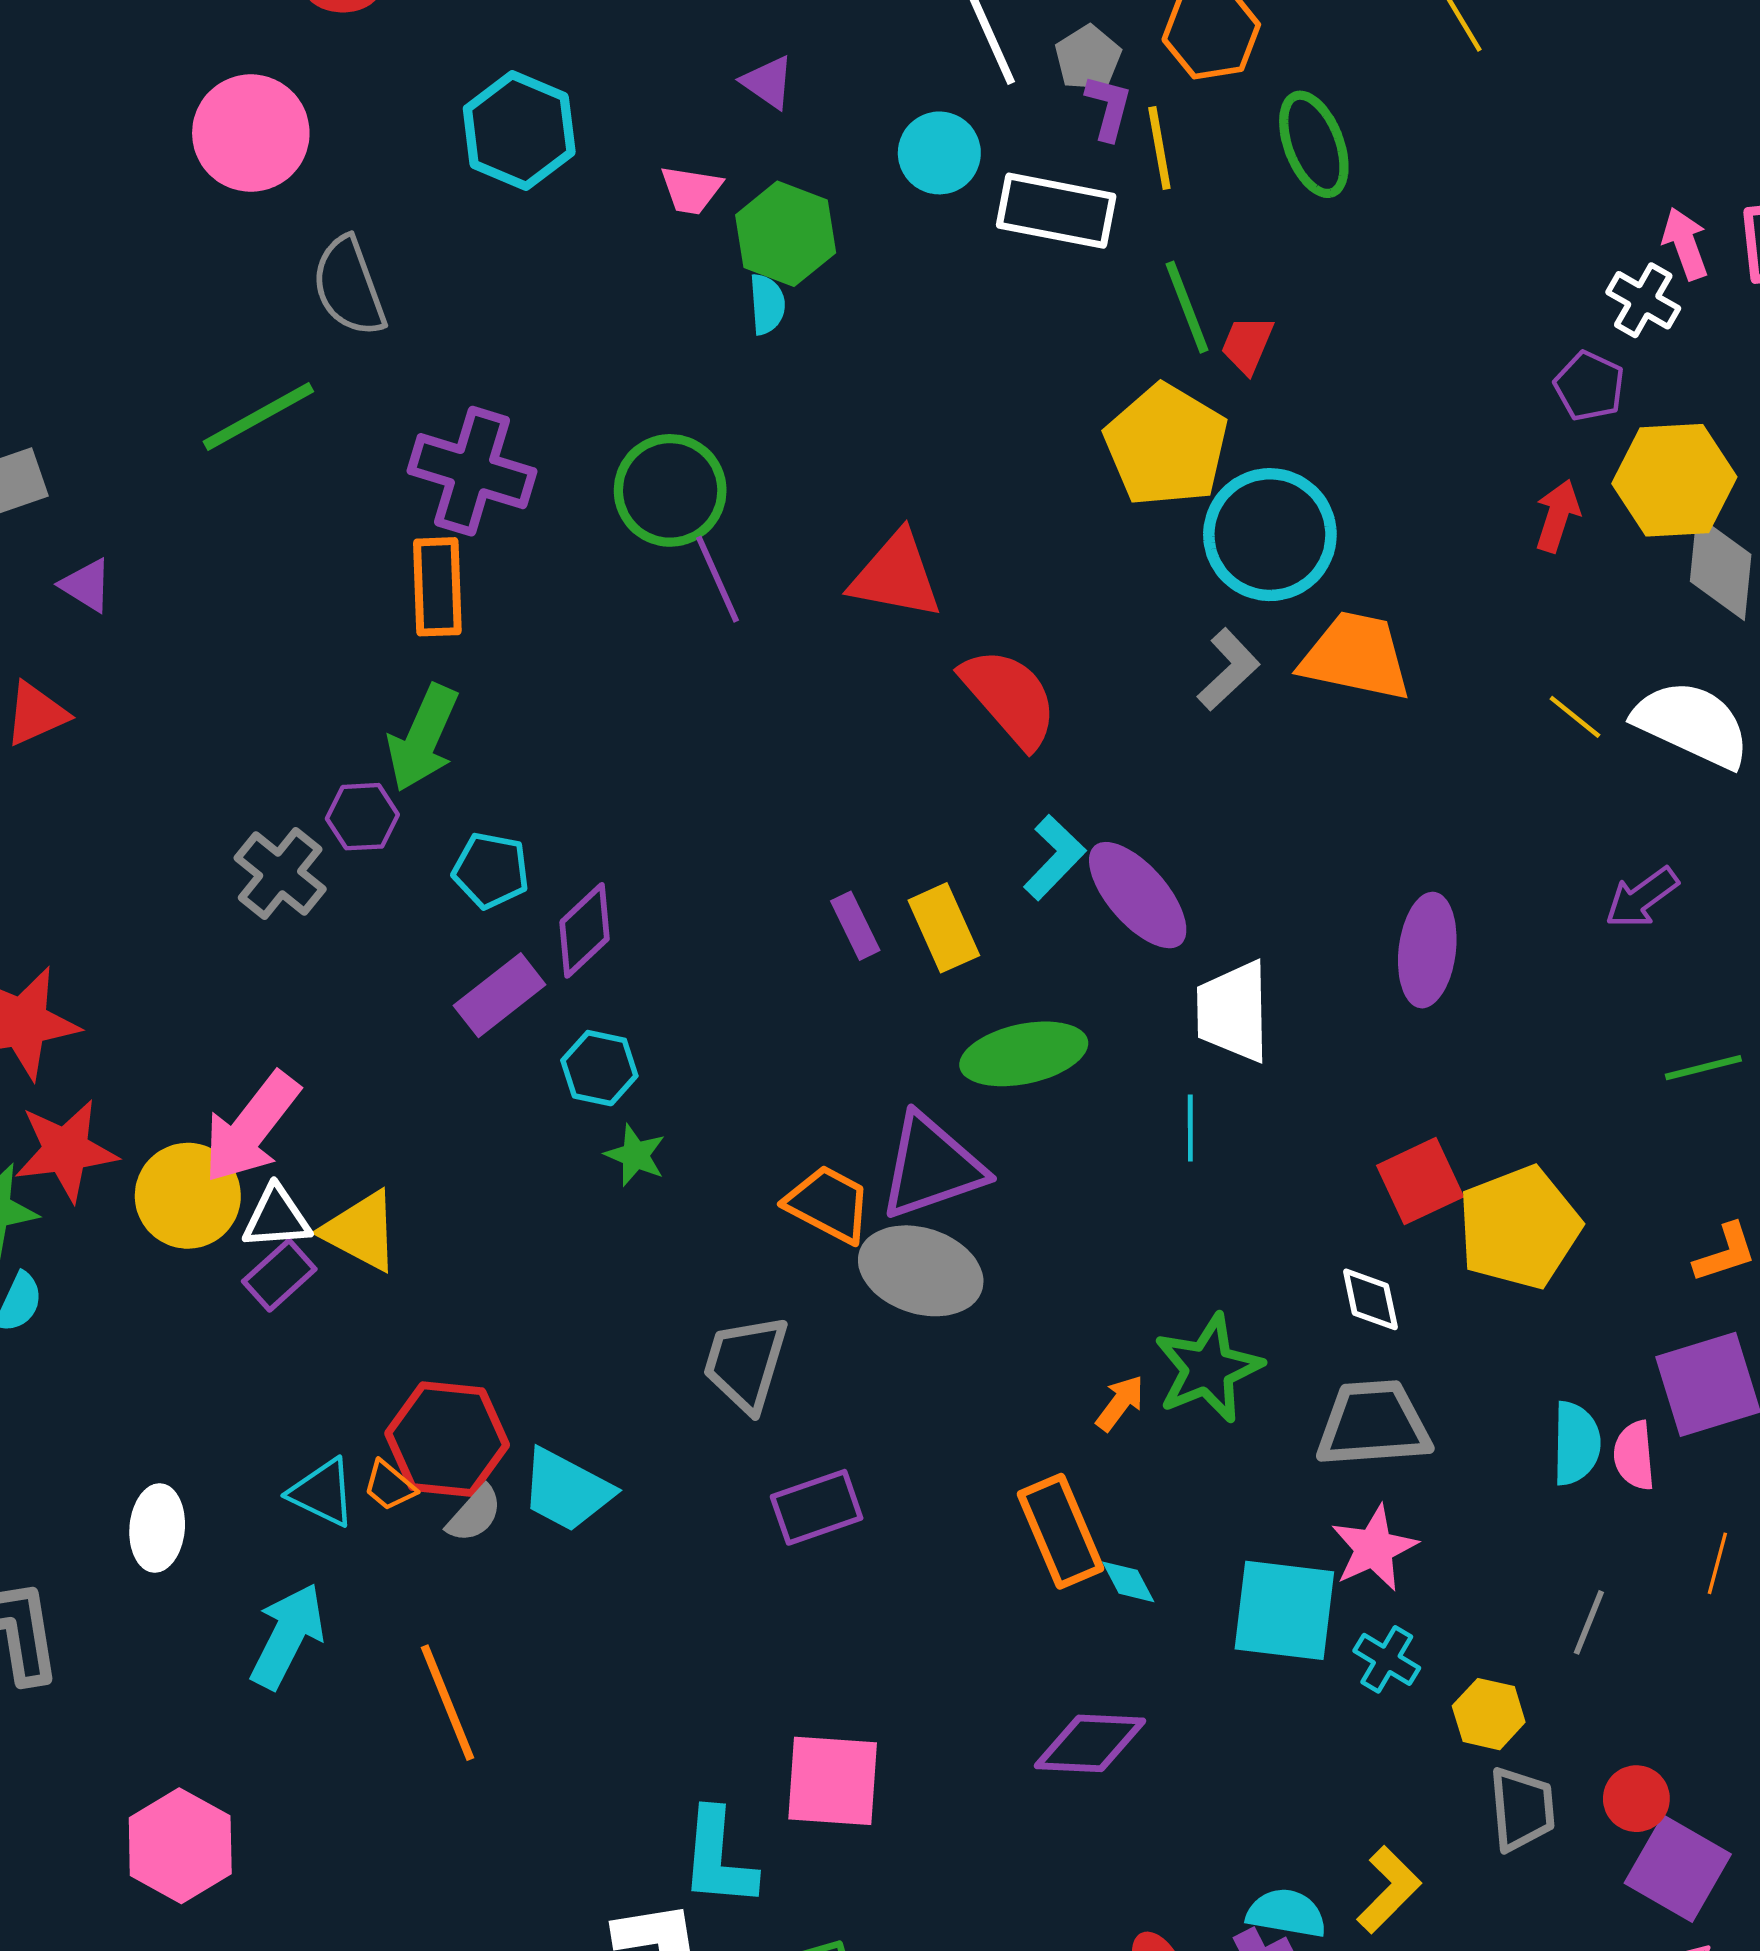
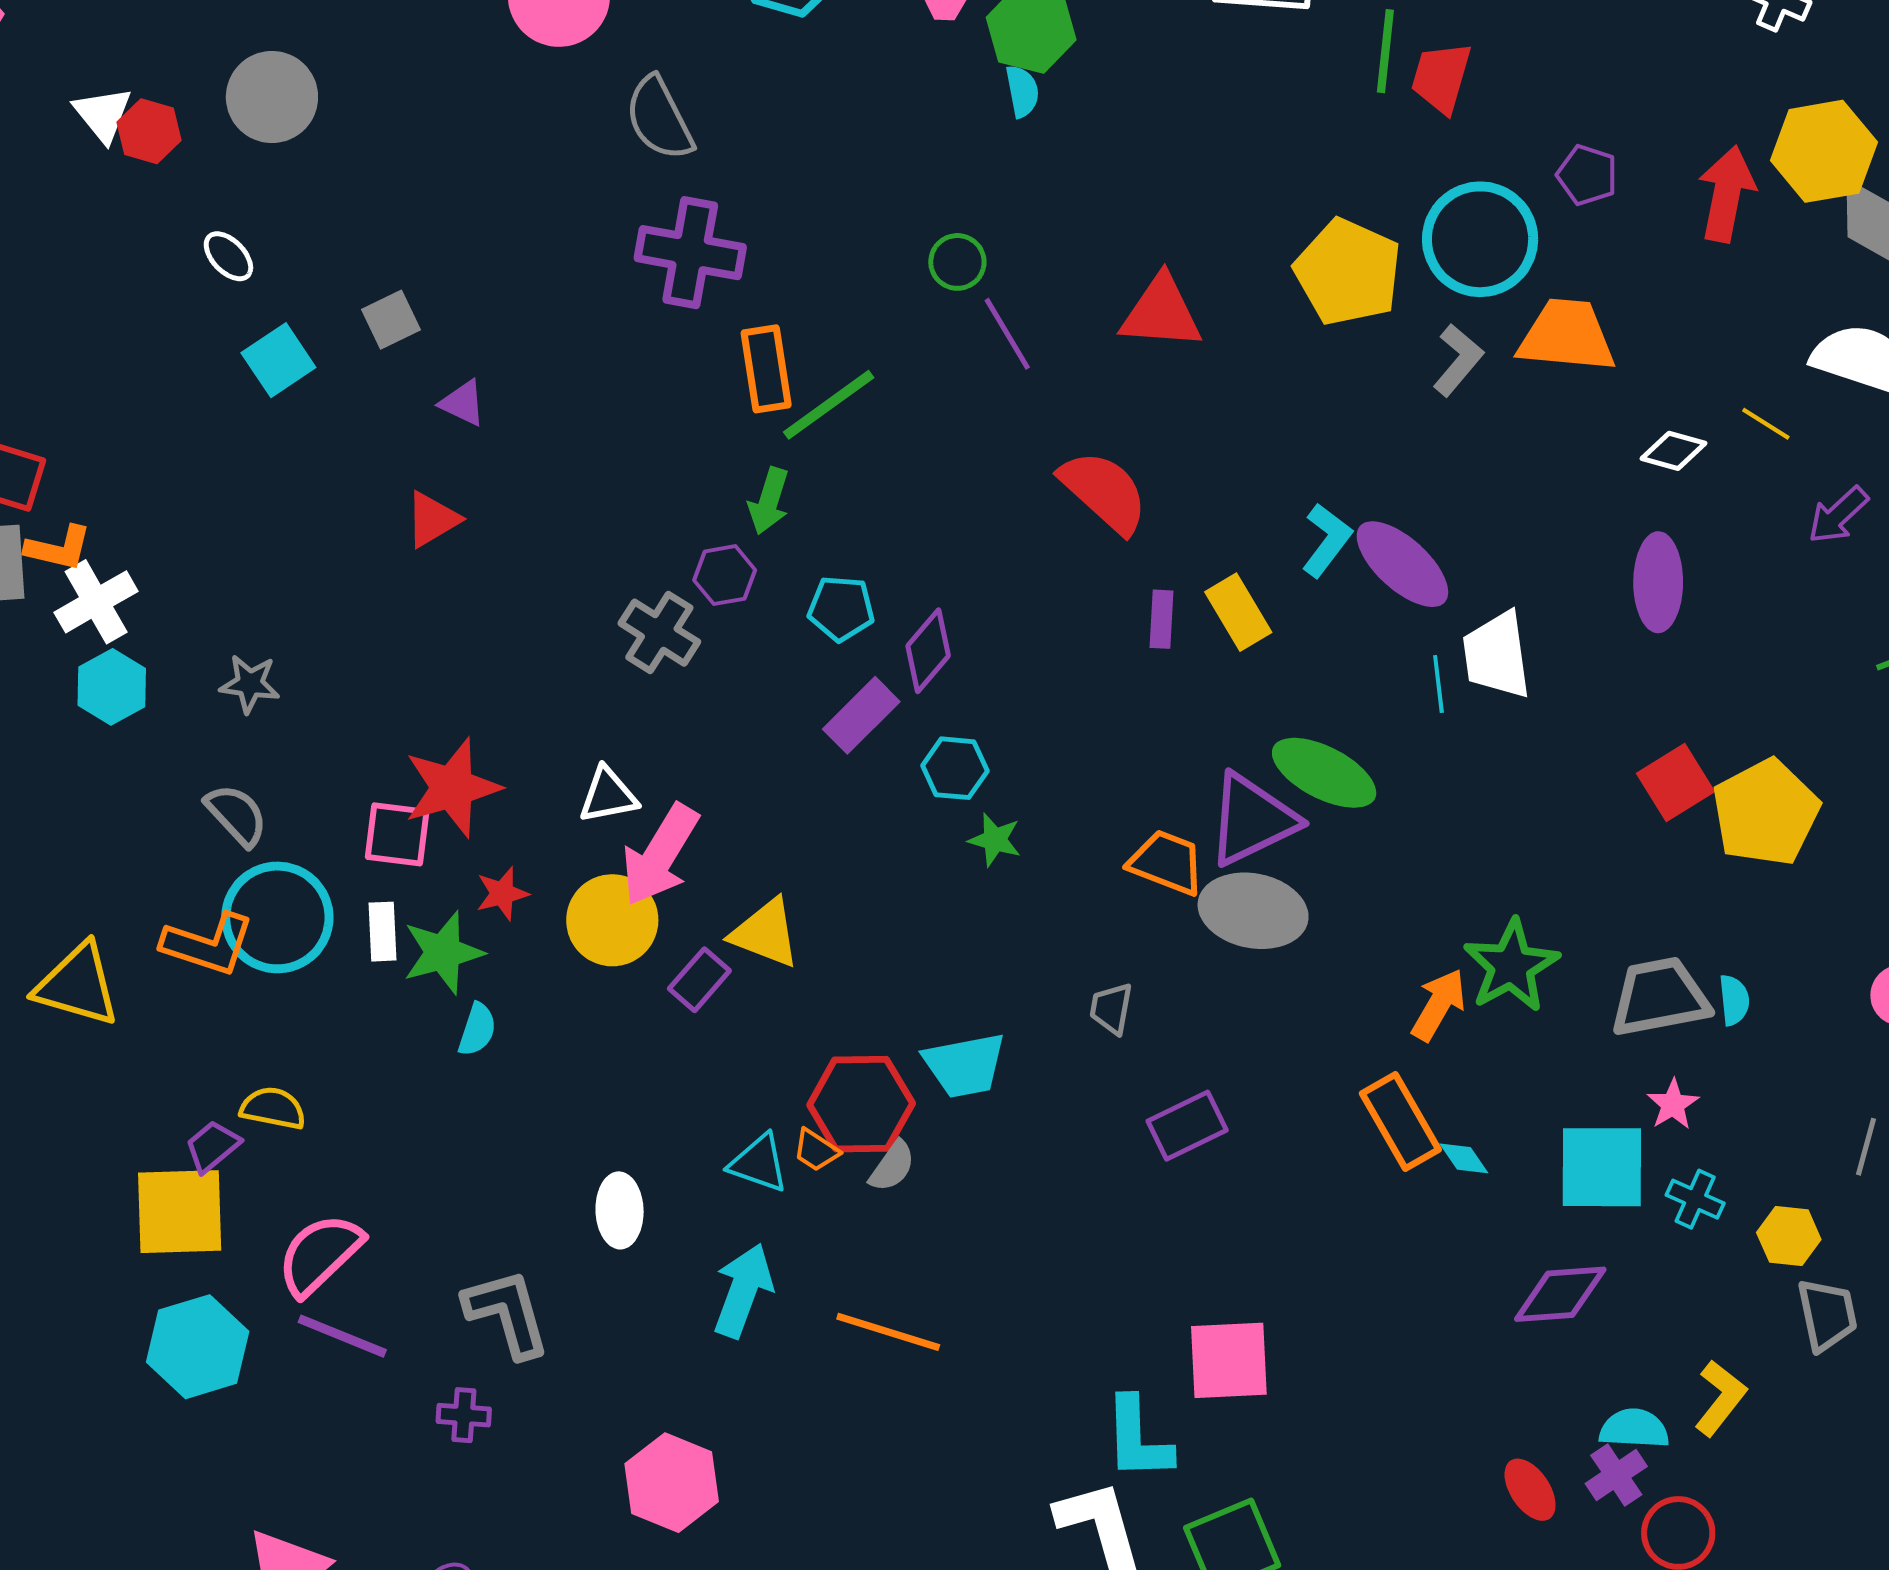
green line: (1187, 307) -> (1385, 51), turned 34
red trapezoid: (1247, 345) -> (1441, 77), size x1.4
purple pentagon: (1589, 386) -> (1587, 175), moved
green line: (258, 417) -> (829, 405), moved
yellow pentagon: (1166, 445) -> (1348, 272), moved
purple cross: (472, 471) -> (690, 253), moved
green circle: (670, 490) -> (957, 262), size x0.6
red arrow: (1557, 516) -> (1727, 194), size x1.5
red semicircle: (1010, 698) -> (1104, 492), moved
yellow line: (1575, 717) -> (1766, 424), moved
green arrow: (423, 738) -> (769, 501), size x0.7
purple rectangle: (855, 926) -> (1162, 619), turned 36
green ellipse: (1024, 1054) -> (1324, 773), moved, turned 46
cyan line: (1190, 1128) -> (1438, 684), moved
red star: (66, 1150) -> (502, 894), size x0.6
white triangle: (276, 1218) -> (608, 795), moved
white diamond: (1370, 1299) -> (1674, 451), moved, turned -56
gray trapezoid: (746, 1363) -> (1111, 1008), size x0.6
orange arrow: (1120, 1403) -> (1439, 1005), size x1.4
cyan semicircle: (1576, 1443) -> (1734, 1000), moved, size x0.7
cyan trapezoid: (567, 1490) -> (965, 1065), moved, turned -32
pink star: (1374, 1548) -> (1673, 1104), size x0.7
orange line: (448, 1703) -> (888, 1332), turned -44
purple diamond: (1090, 1743) -> (1560, 1294), moved

